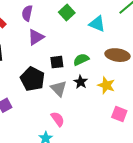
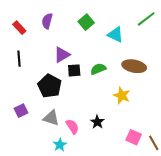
purple triangle: (36, 37) -> (62, 55), moved
black star: (81, 82) -> (97, 122), moved
gray triangle: (59, 88) -> (51, 118), moved, turned -30
pink square: (119, 114) -> (134, 137), moved

